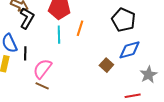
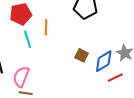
blue diamond: (130, 50) -> (104, 61), moved

